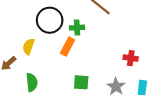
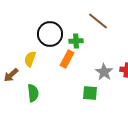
green square: (81, 82) -> (90, 93), moved
gray star: (116, 87) -> (104, 72), moved

